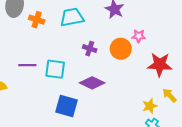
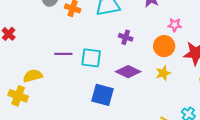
orange circle: (121, 49) -> (164, 46), moved
yellow star: (150, 106) -> (163, 73), moved

